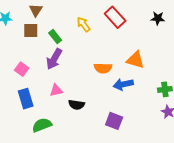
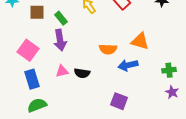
purple arrow: (54, 59) -> (60, 40), turned -40
pink square: (22, 69) -> (28, 50), size x1.5
black semicircle: (76, 105) -> (82, 73), moved
green semicircle: (42, 125) -> (37, 105), moved

